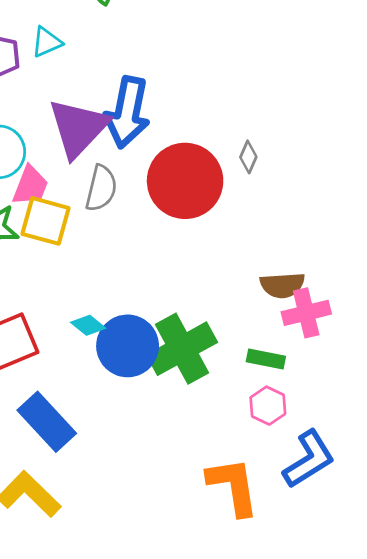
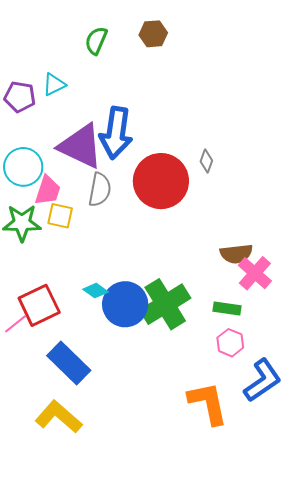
purple triangle: (78, 128) -> (81, 146), turned -45
yellow square: (45, 221) -> (60, 216), size x0.7
pink cross: (306, 313) -> (255, 273), turned -32

